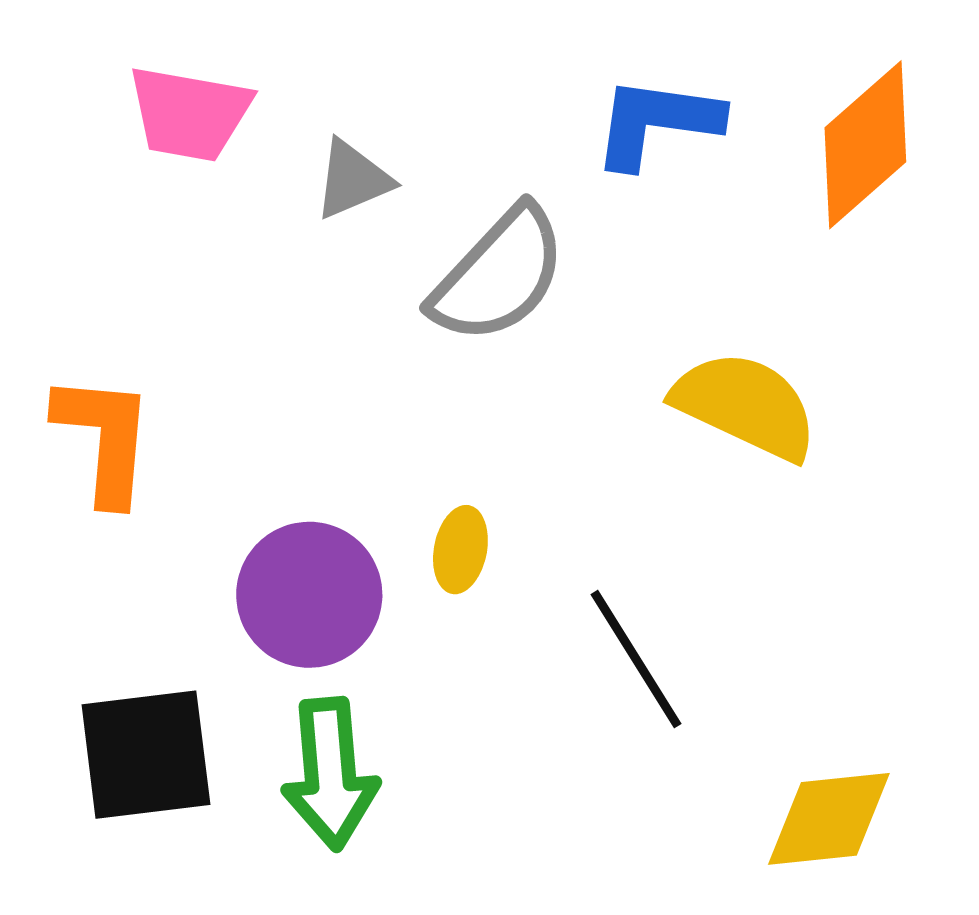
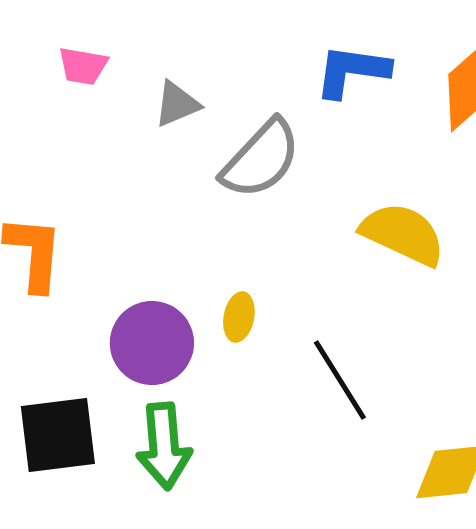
pink trapezoid: (189, 113) -> (83, 66), size x0.7

